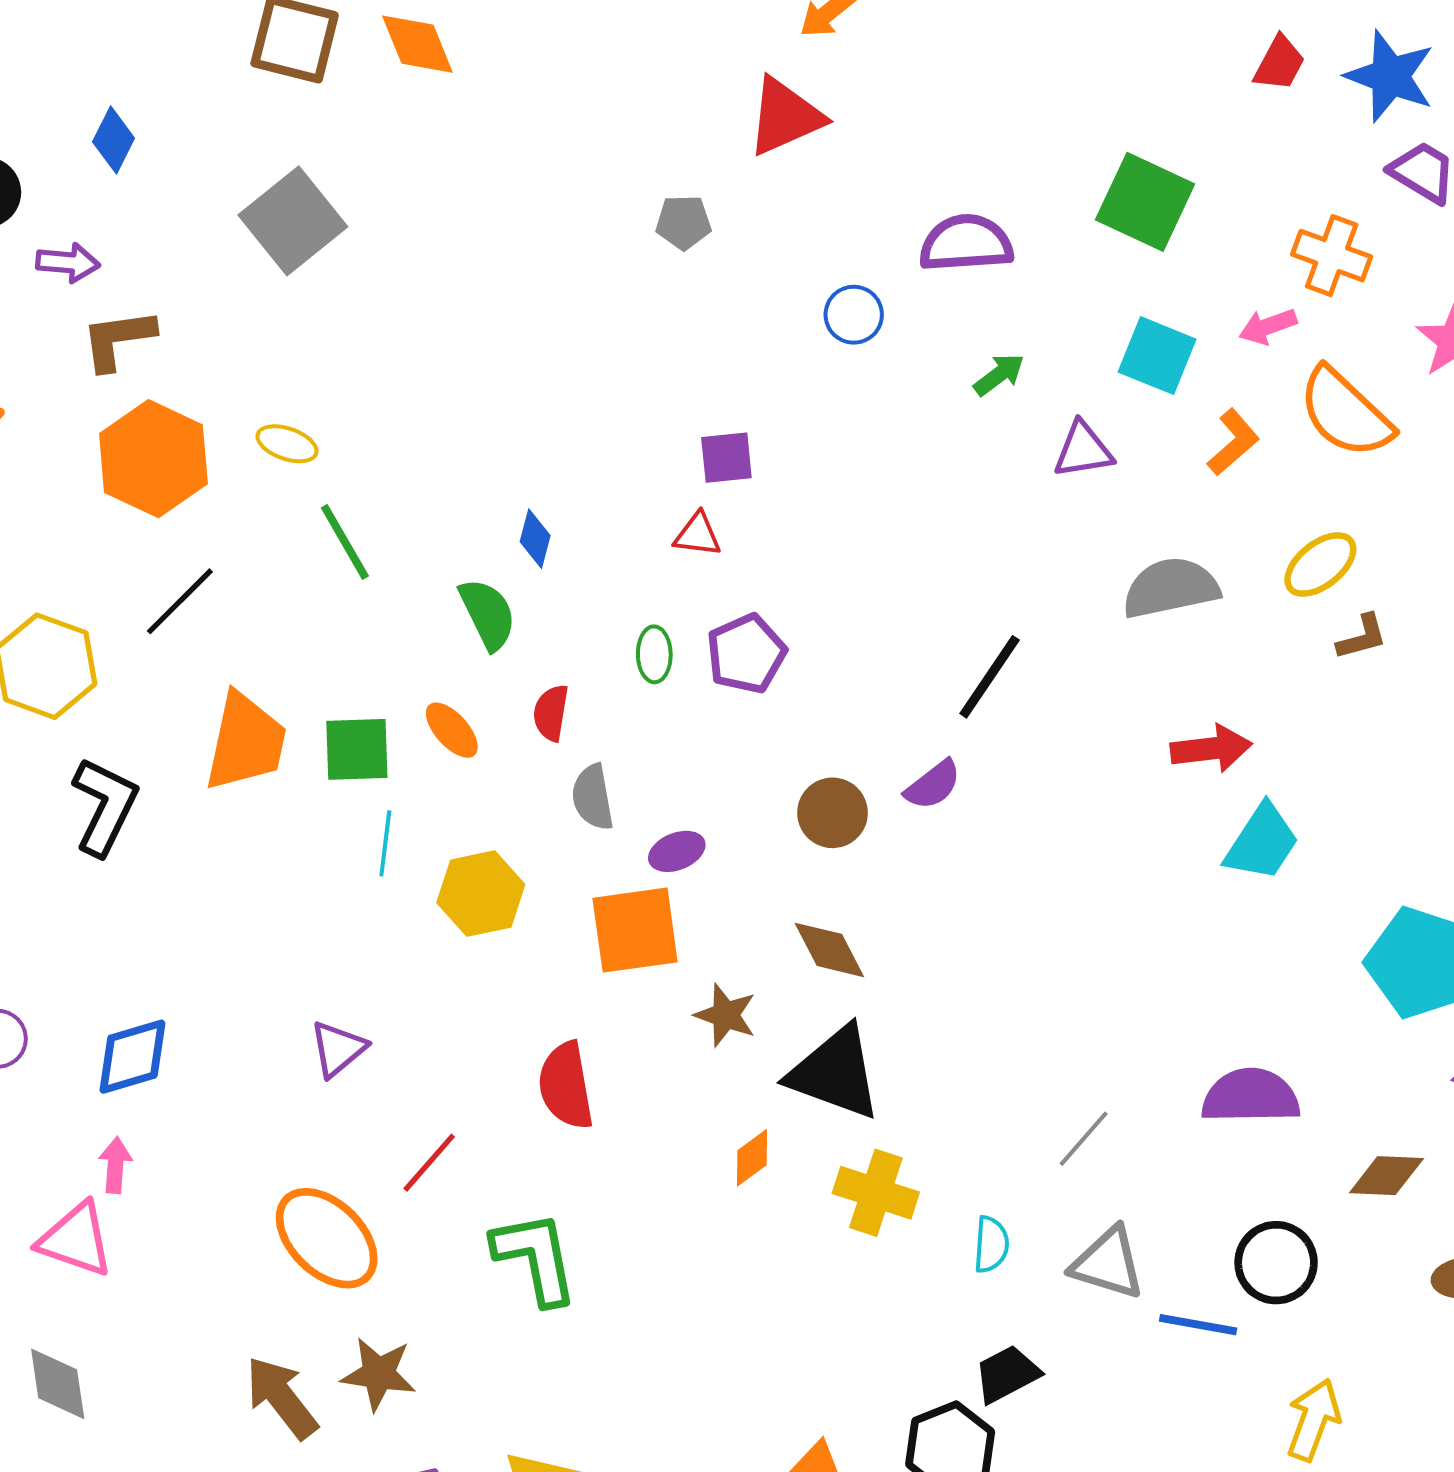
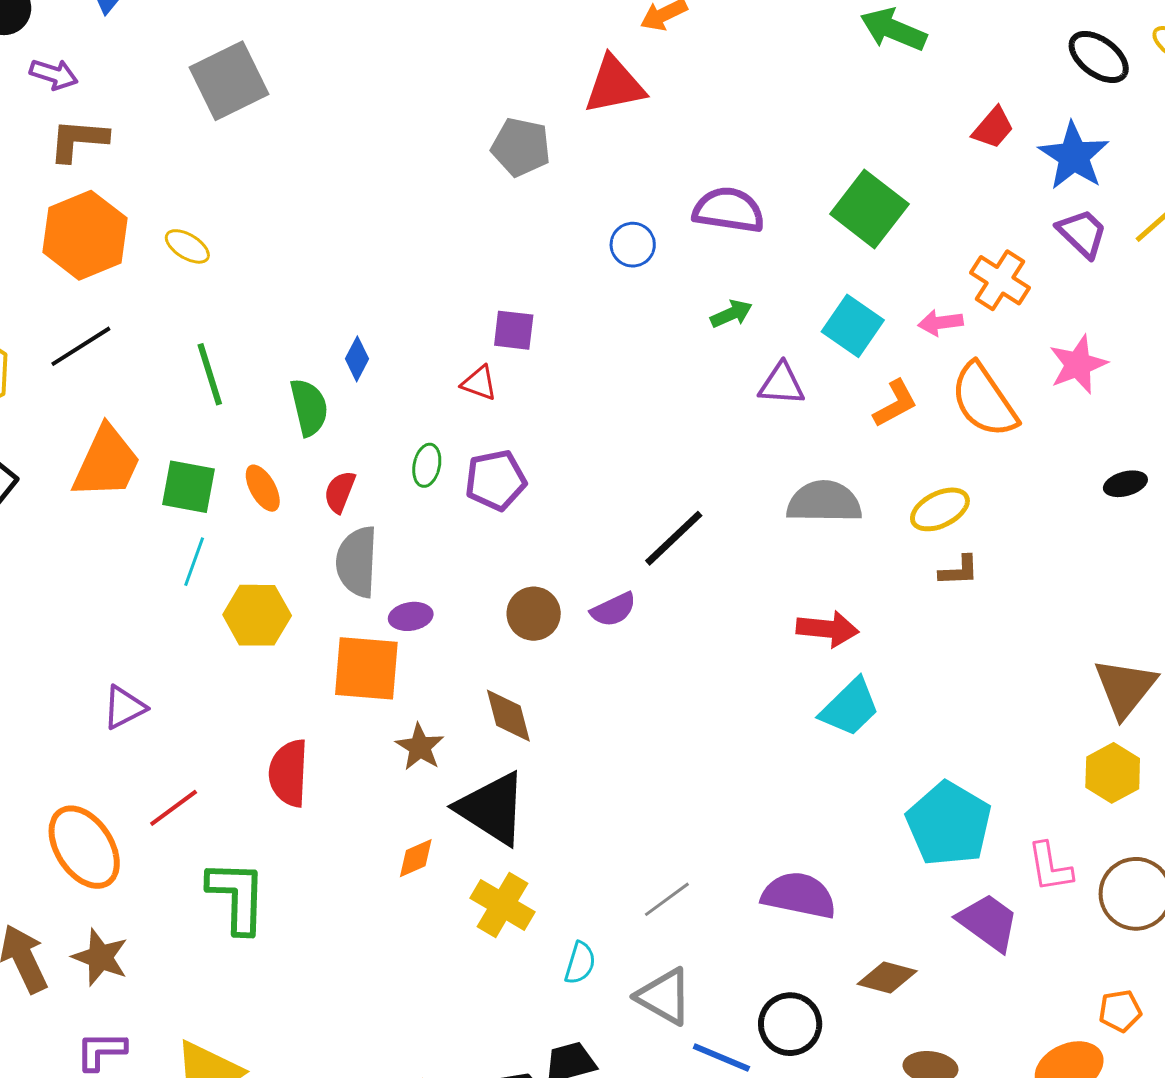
gray pentagon: (683, 222) -> (521, 147), size x1.4
green line: (345, 542) -> (210, 374), moved
gray semicircle: (593, 797) -> (357, 562), size x1.4

